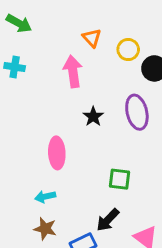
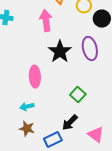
black star: (93, 117) -> (60, 52), size x1.6
green square: (119, 179) -> (78, 95), turned 35

